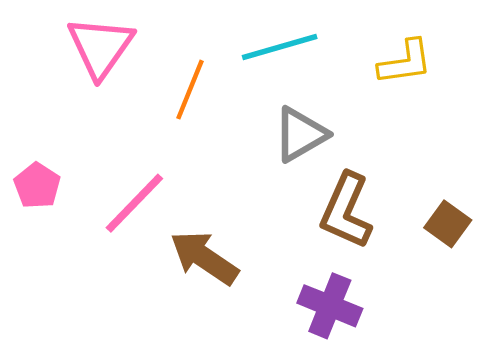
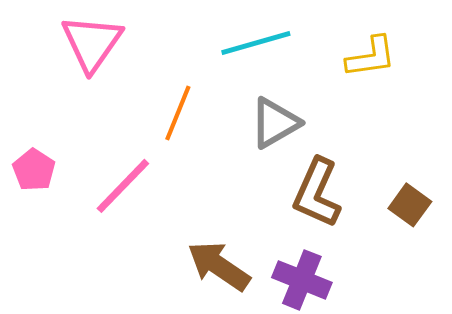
orange line: (190, 90) -> (178, 113), moved
brown arrow: (204, 258) -> (219, 266), moved

